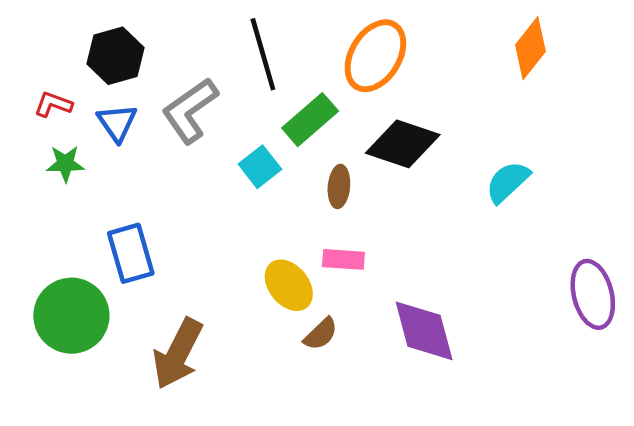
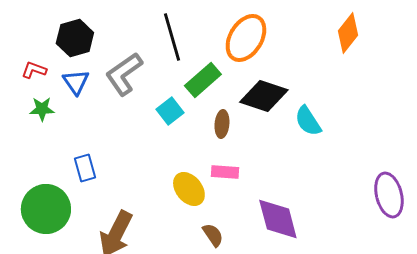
cyan semicircle: (508, 182) -> (308, 121), moved, turned -80
blue rectangle: (131, 253) -> (85, 168), size x0.7
brown semicircle: (321, 334) -> (213, 235), moved, turned -80

